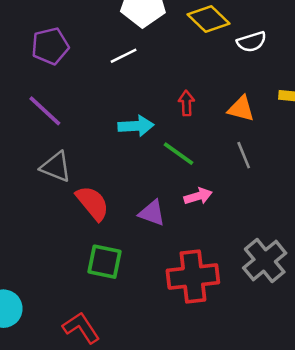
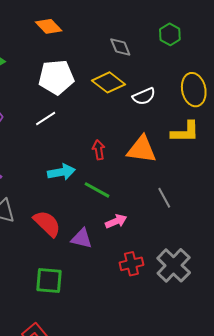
orange triangle: (241, 109) -> (142, 149), size x1.4
gray line: (244, 155) -> (164, 198), moved
red semicircle: (93, 203) -> (47, 224), moved
red cross: (193, 276) -> (131, 264), moved, size x0.6

